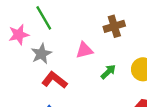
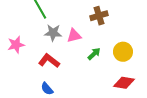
pink star: (19, 35) -> (16, 45), moved
gray star: (41, 54) -> (53, 33), moved, turned 30

